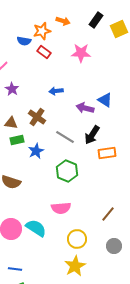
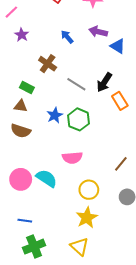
blue arrow: (56, 91) -> (67, 37), turned 56
purple arrow: (85, 108) -> (98, 32), moved
brown triangle: (11, 123) -> (21, 106), moved
green rectangle: (17, 140) -> (27, 87), turned 40
blue star: (36, 151) -> (55, 115), moved
orange rectangle: (107, 153) -> (120, 101), turned 66

